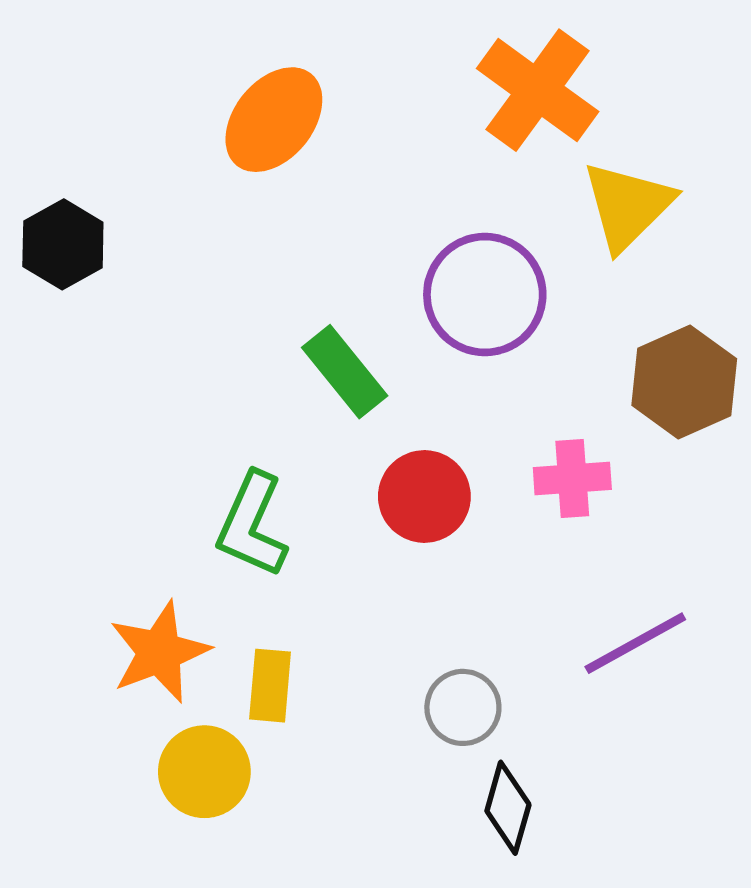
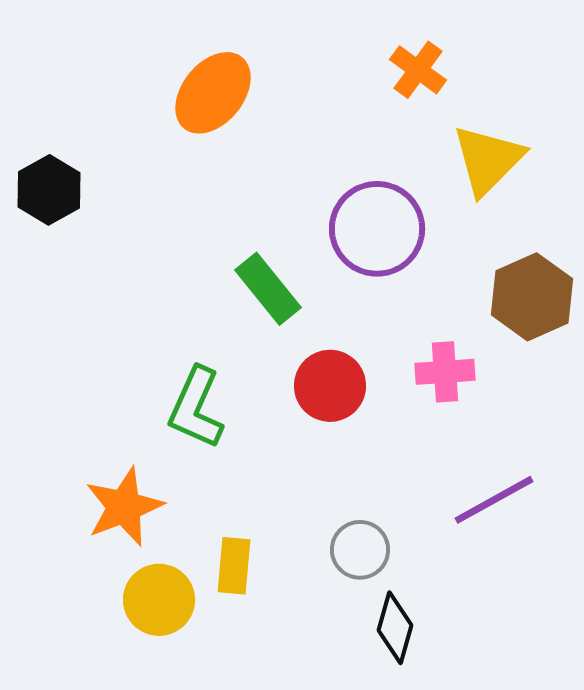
orange cross: (538, 90) -> (418, 70), size x0.6
yellow rectangle: (270, 686) -> (234, 566), moved

